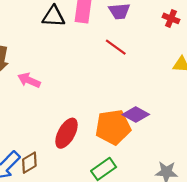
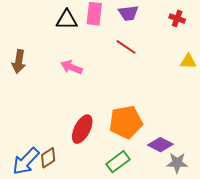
pink arrow: (29, 80) -> (71, 67), moved
purple diamond: (136, 114) -> (160, 145), moved

